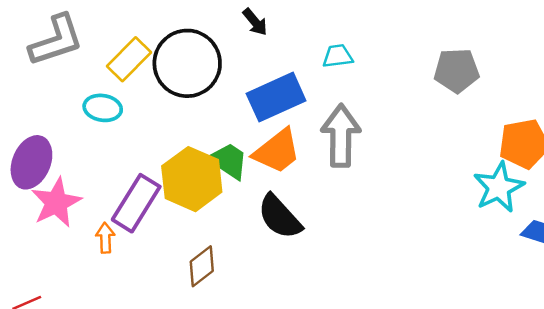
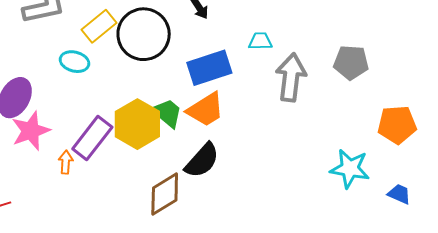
gray arrow: (341, 136) -> (291, 77), moved
cyan star: (499, 187) -> (350, 169), moved, turned 30
black semicircle: (280, 217) -> (202, 160), turned -102
brown diamond: (202, 266) -> (165, 194), moved, size x1.4

